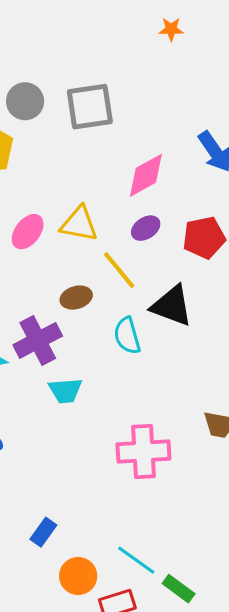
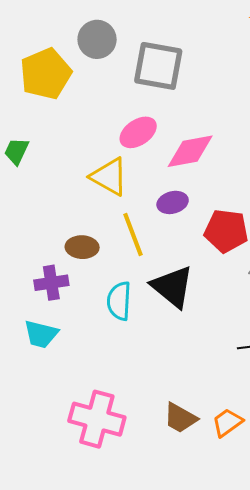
pink ellipse: (28, 232) -> (138, 132), moved
purple cross: (38, 340) -> (51, 283), moved, size x0.7

